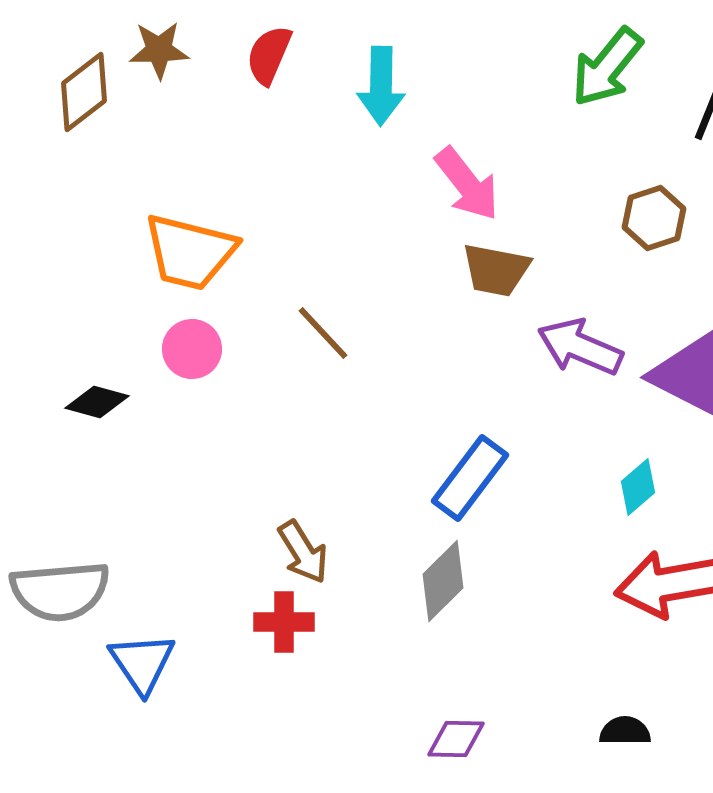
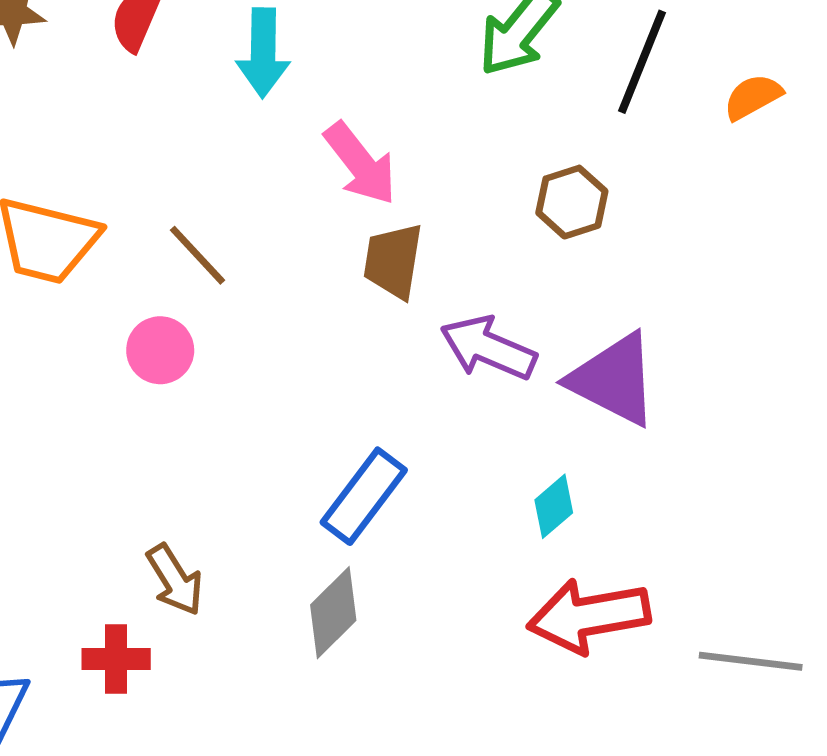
brown trapezoid: (496, 270) -> (393, 261), turned 88
brown line: (323, 333) -> (198, 255), moved
pink circle: (192, 349) -> (160, 350), moved
red cross: (284, 622) -> (116, 659), moved

